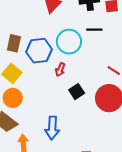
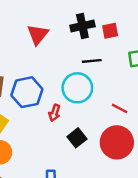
cyan circle: (69, 42) -> (77, 88), moved

